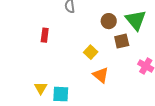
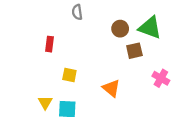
green triangle: (136, 20) -> (150, 28), turned -30
yellow square: (91, 52) -> (69, 75), moved, turned -32

